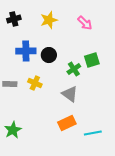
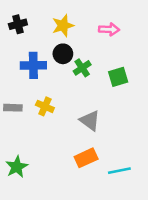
pink arrow: (85, 23) -> (109, 29), turned -42
black circle: (49, 55) -> (63, 54), moved
green cross: (74, 69) -> (82, 68), moved

